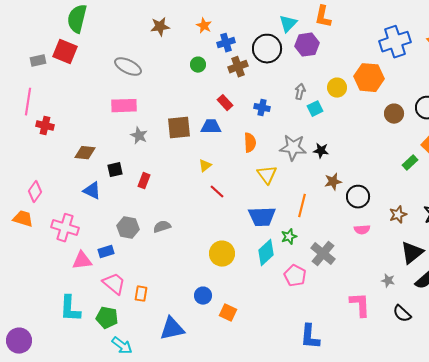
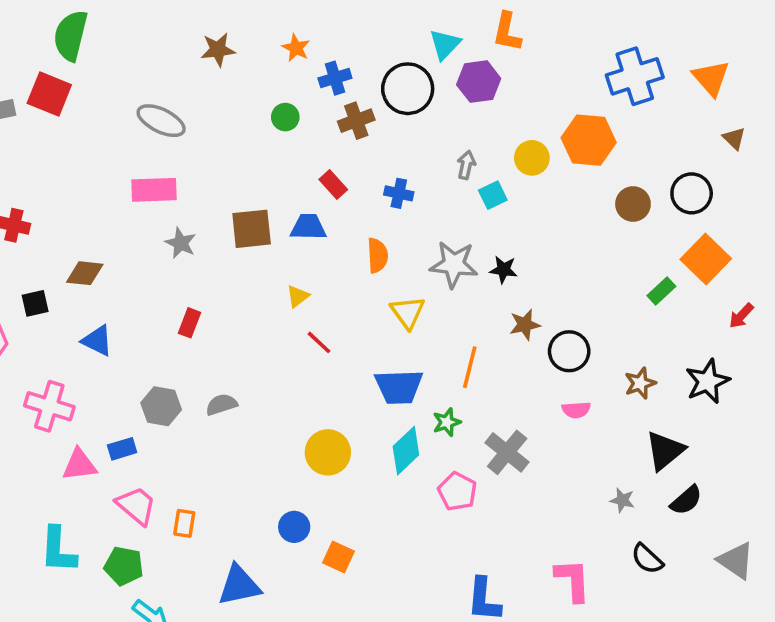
black square: (115, 170) -> (35, 303), moved
pink L-shape: (360, 305) -> (573, 580), moved

